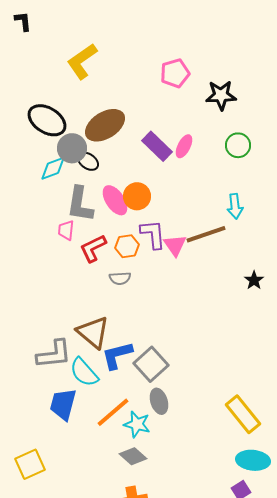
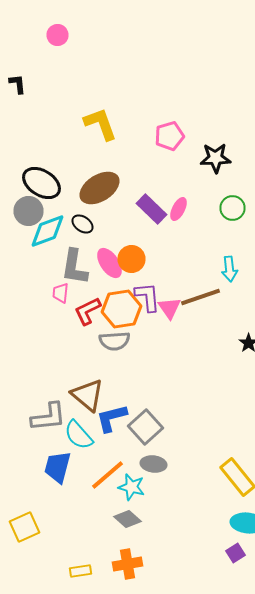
yellow L-shape: (82, 61) -> (100, 124), moved, turned 105
gray circle: (72, 148) -> (28, 211), moved
cyan diamond: (53, 168) -> (48, 231), size x1.4
orange hexagon: (127, 246) -> (122, 309), size x1.6
gray semicircle: (120, 278) -> (114, 341), size x1.4
gray ellipse: (159, 401) -> (154, 464), turned -65

